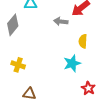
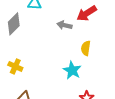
cyan star: (72, 63) -> (72, 70), turned -30

